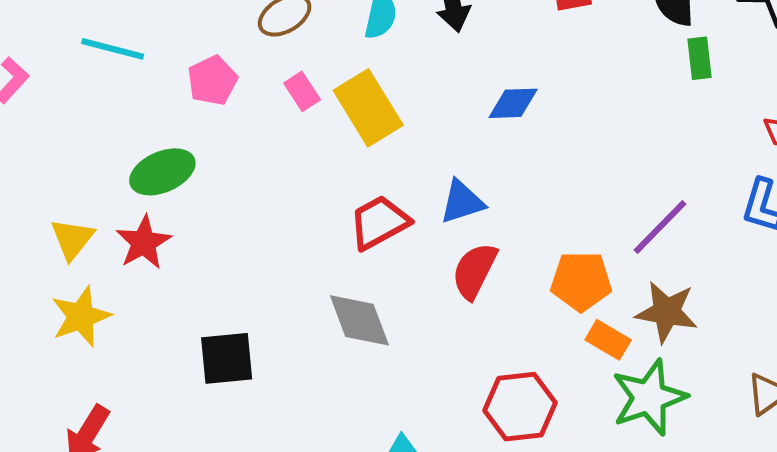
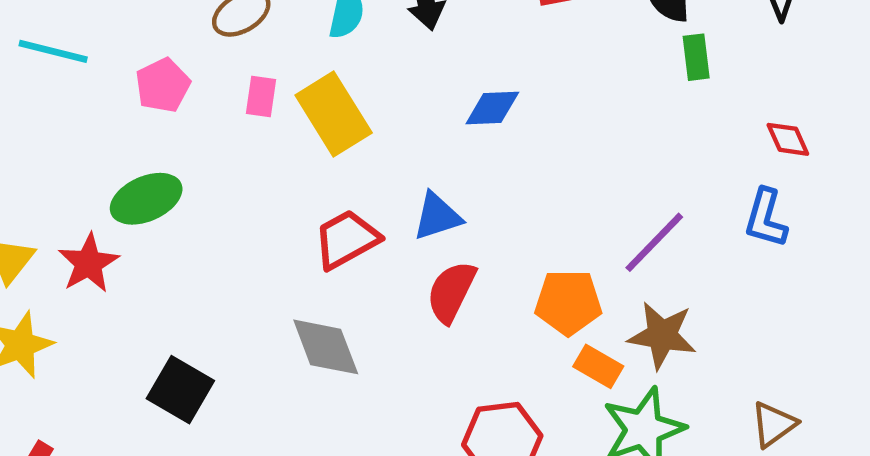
pink rectangle: (302, 91) -> (261, 96), turned 42
green ellipse: (162, 172) -> (146, 199), moved
black square: (227, 358) -> (180, 390), turned 36

